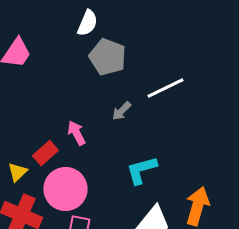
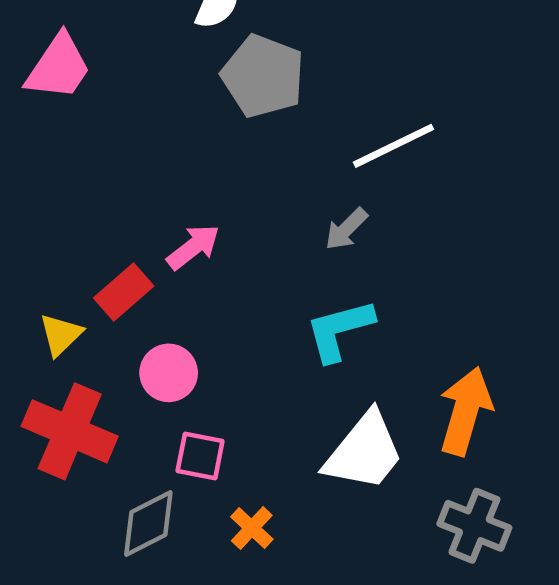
gray arrow: (121, 111) -> (346, 229), moved
pink arrow: (76, 133) -> (193, 247), turned 80
pink circle: (65, 189) -> (169, 373), size x0.6

